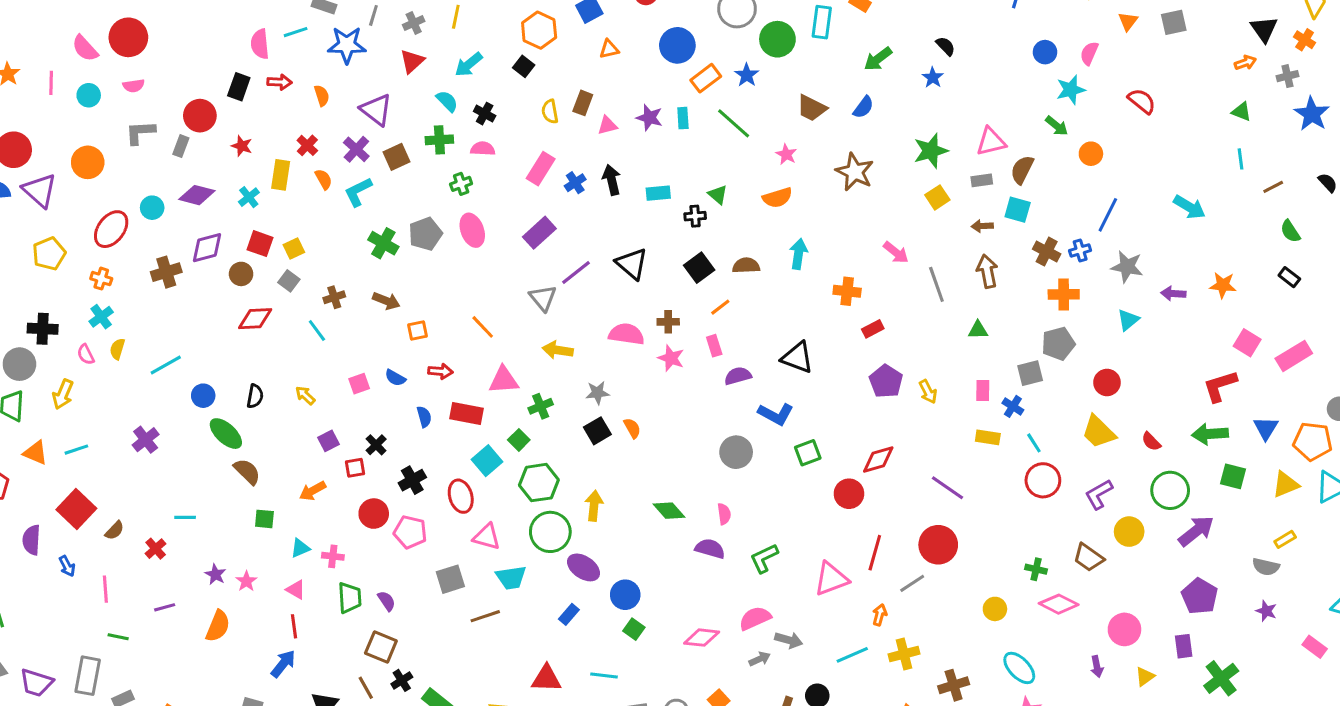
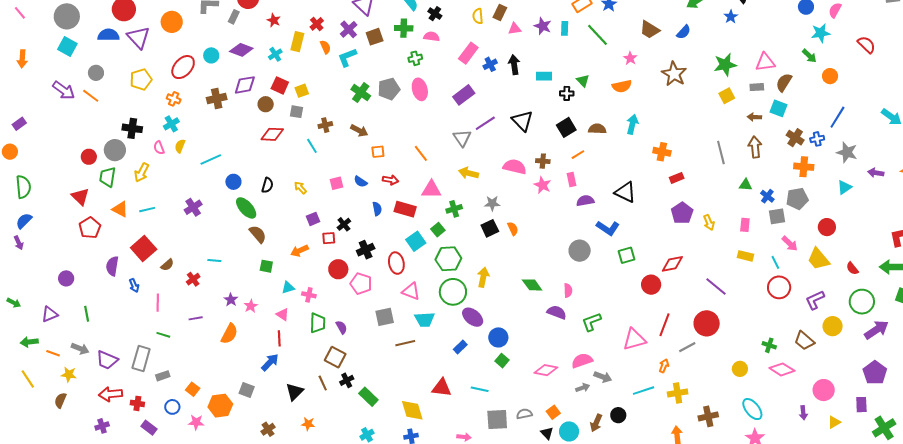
pink arrow: (896, 252) -> (790, 244), moved
gray square: (289, 281) -> (296, 112), turned -32
blue cross: (1013, 406) -> (767, 196), moved

